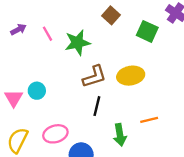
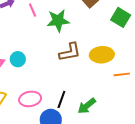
black line: (97, 106) -> (61, 99), moved
orange line: (149, 120) -> (122, 74), moved
green arrow: (120, 135) -> (87, 106), turned 54

